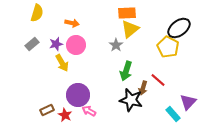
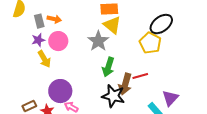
yellow triangle: (130, 29) -> (112, 25), turned -42
gray rectangle: (32, 44) -> (39, 21), moved, turned -64
gray star: (116, 45) -> (98, 41), size x1.5
red line: (158, 80) -> (140, 76), turned -56
brown arrow: (143, 88) -> (125, 84), size x1.5

